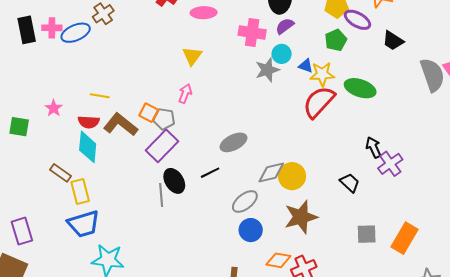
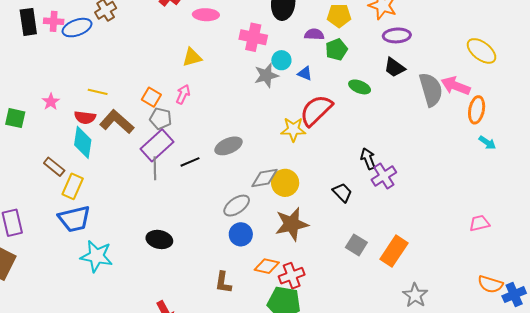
purple ellipse: (357, 20) -> (397, 35), moved, turned -36
purple semicircle: (285, 26) -> (314, 34), moved, turned 36
black trapezoid: (393, 41) -> (395, 67), moved
yellow triangle: (192, 56) -> (192, 57), turned 35
yellow star: (322, 74) -> (293, 129), moved
green ellipse: (360, 88) -> (360, 87), moved, size x0.7
orange square: (149, 113) -> (151, 97), moved
black line: (210, 173) -> (190, 162), moved
black ellipse: (174, 181) -> (159, 239), moved, turned -50
yellow rectangle: (80, 192) -> (73, 186), turned 35
gray line: (161, 195) -> (155, 168), moved
gray square: (367, 234) -> (356, 245), turned 30

